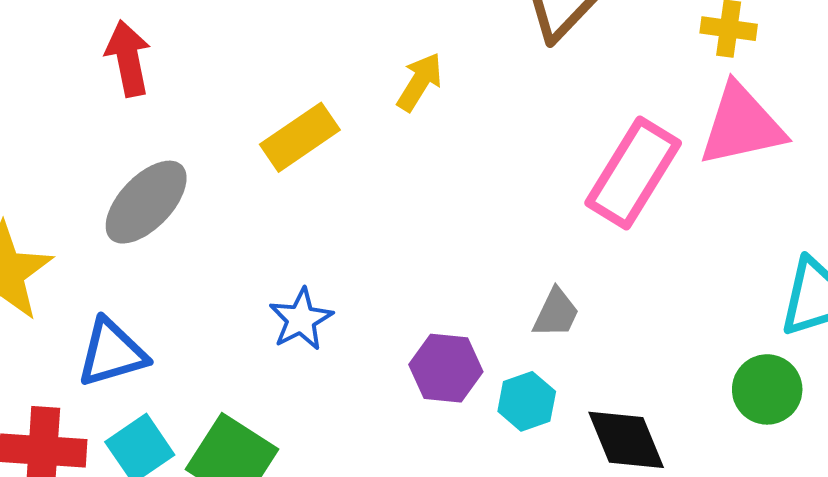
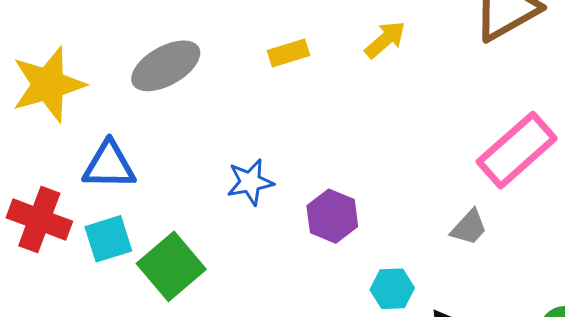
yellow rectangle: (300, 137) -> (289, 53), size x0.7
gray trapezoid: (556, 313) -> (469, 227), moved
purple hexagon: (446, 368) -> (332, 216), moved

